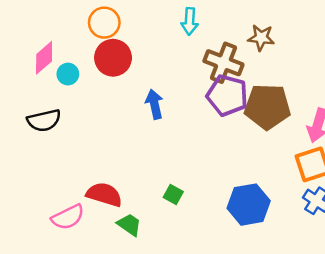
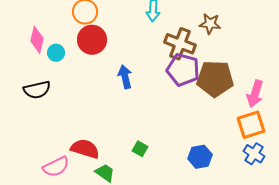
pink diamond: (44, 58) -> (37, 40), turned -36
blue hexagon: (249, 205) -> (200, 157), size x0.7

